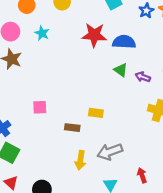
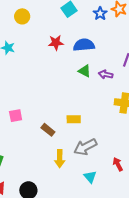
red star: (94, 35) -> (56, 43), size x0.7
yellow rectangle: (96, 113) -> (74, 119), moved
brown rectangle: (72, 128) -> (48, 130), turned 40

